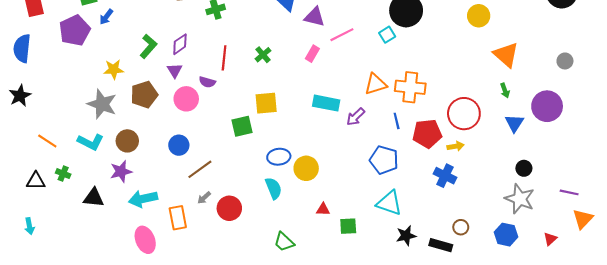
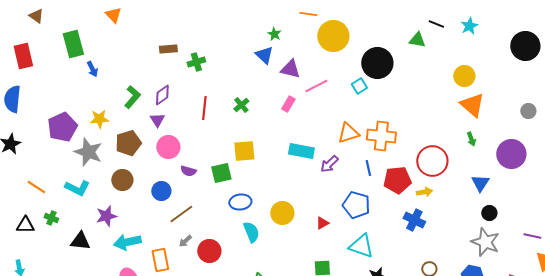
yellow circle: (479, 16) -> (464, 76), moved
blue arrow: (106, 17) -> (92, 69), turned -63
purple pentagon: (75, 30) -> (62, 127), moved
purple semicircle: (207, 82) -> (188, 171), moved
blue triangle: (514, 123) -> (480, 183), moved
brown circle: (127, 141) -> (122, 180), moved
blue ellipse: (279, 157) -> (240, 202), moved
red triangle: (323, 209) -> (322, 223), moved, turned -32

